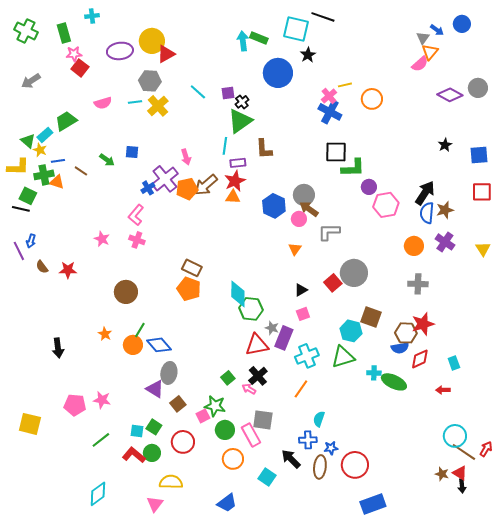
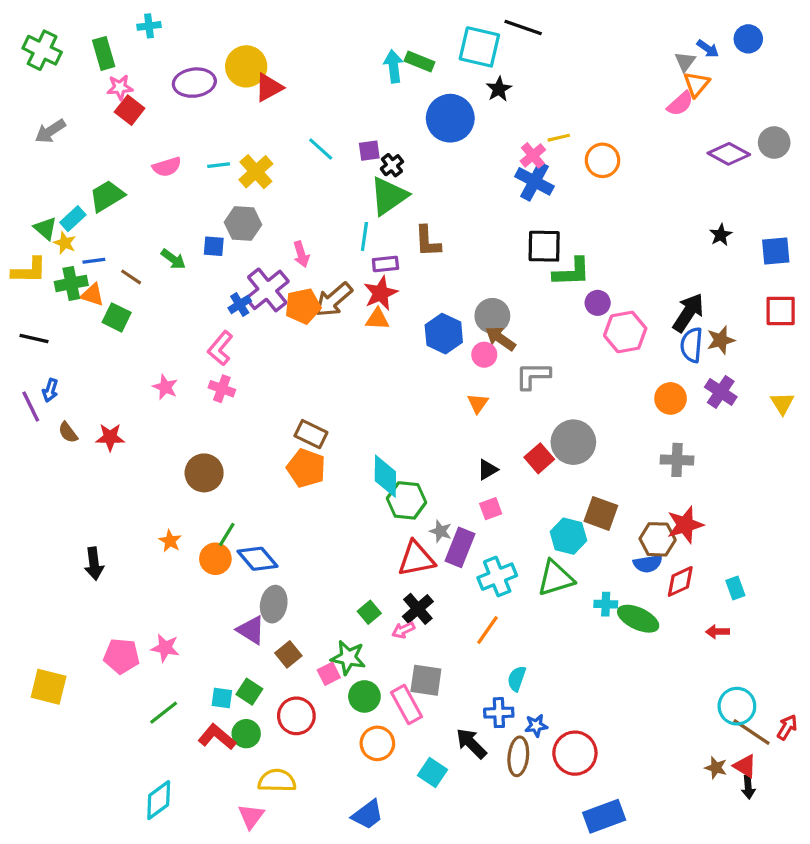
gray hexagon: (150, 81) -> (243, 224), moved
green square: (28, 196) -> (117, 317), moved
pink arrow: (249, 389) -> (403, 630), turned -56

